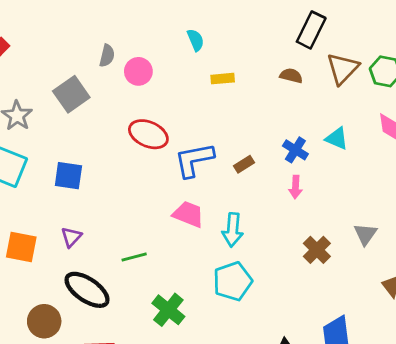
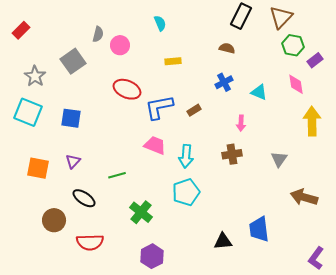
brown triangle: (343, 69) -> (281, 17), moved
yellow rectangle: (223, 79) -> (173, 61), moved
blue cross: (295, 150) -> (224, 82), moved, turned 30
pink arrow: (295, 187) -> (241, 123), moved
brown cross: (317, 250) -> (232, 154), moved, turned 36
black ellipse: (87, 290) -> (84, 198), size x0.7

